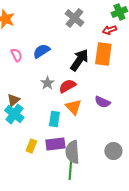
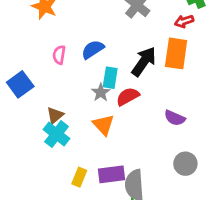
pink semicircle: (16, 55) -> (59, 55), turned -144
orange triangle: (73, 107) -> (103, 125), moved
cyan rectangle: (54, 119) -> (110, 78), moved
gray circle: (113, 151) -> (185, 164), moved

